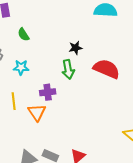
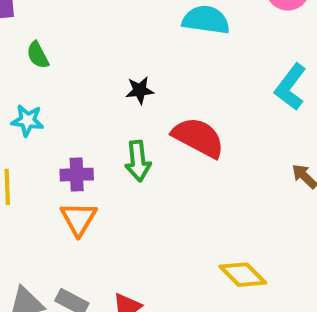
green arrow: (68, 69) -> (138, 161), moved
orange triangle: (37, 112) -> (79, 219), moved

